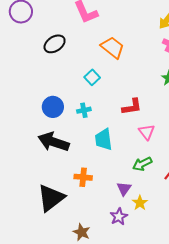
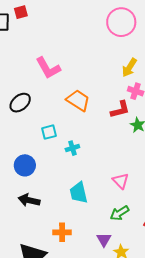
cyan square: (92, 77) -> (49, 132), moved, turned 35
red L-shape: (132, 107) -> (120, 110), moved
cyan cross: (84, 110) -> (72, 148), moved
black arrow: (54, 142) -> (29, 200), size x0.7

